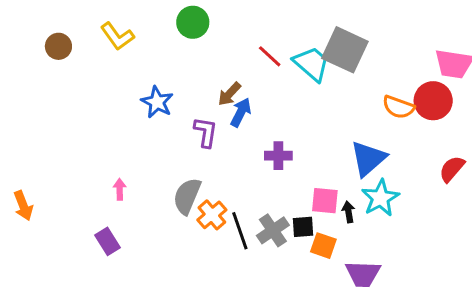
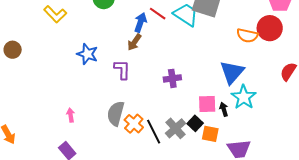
brown circle: (58, 46) -> (13, 50), moved
blue arrow: (241, 112) -> (140, 22), moved
black square: (303, 227) -> (195, 123), turned -35

